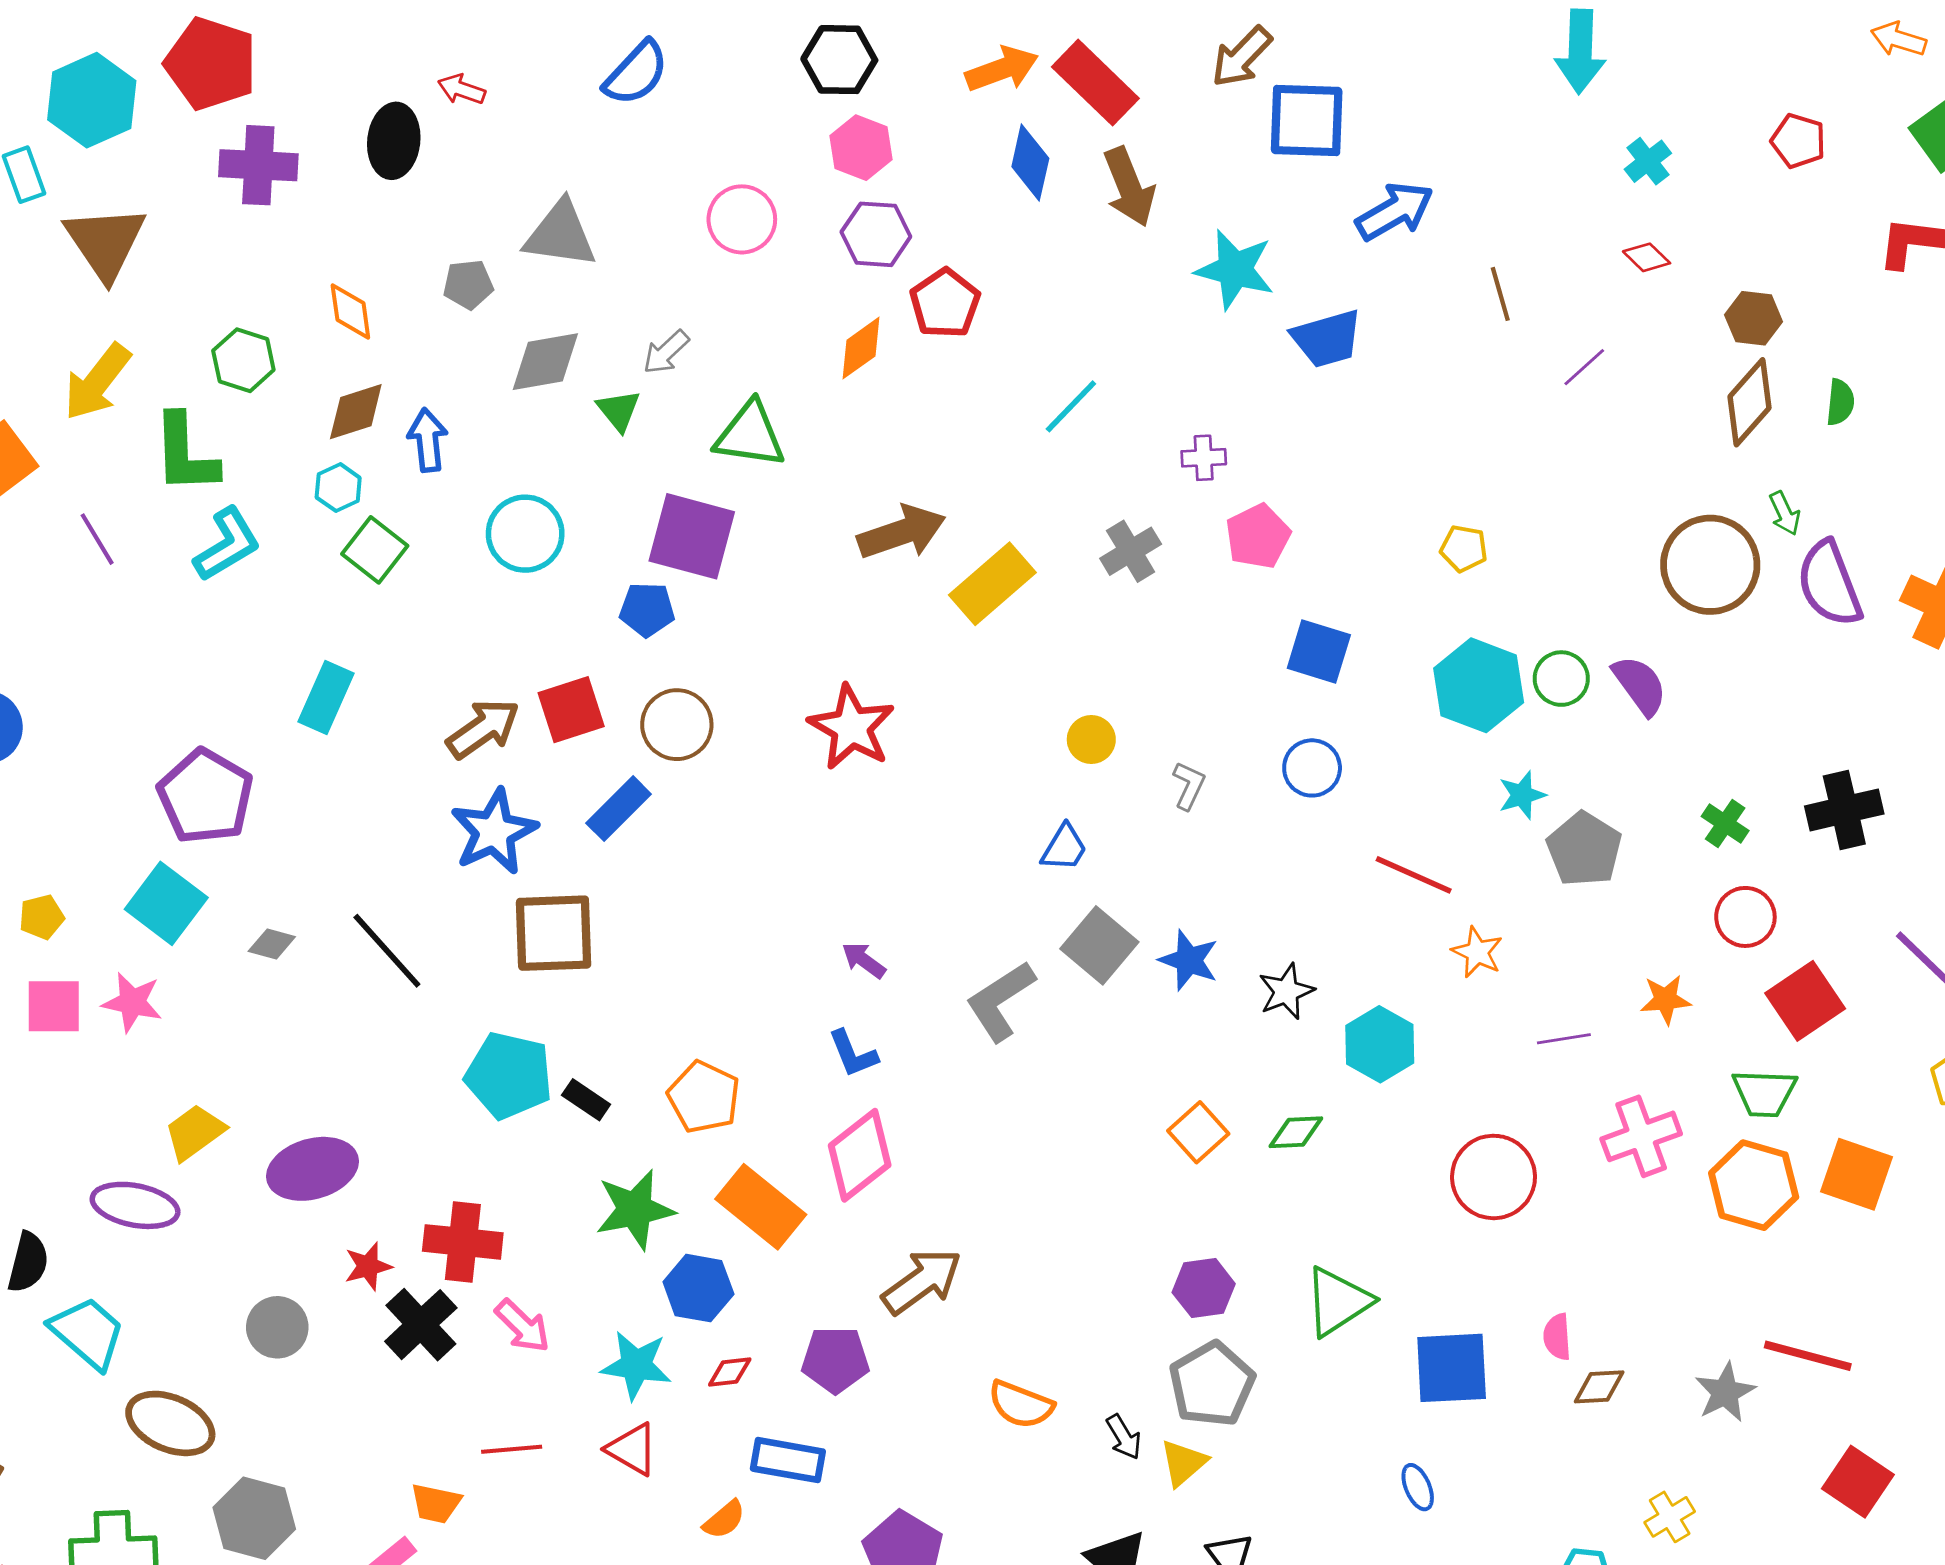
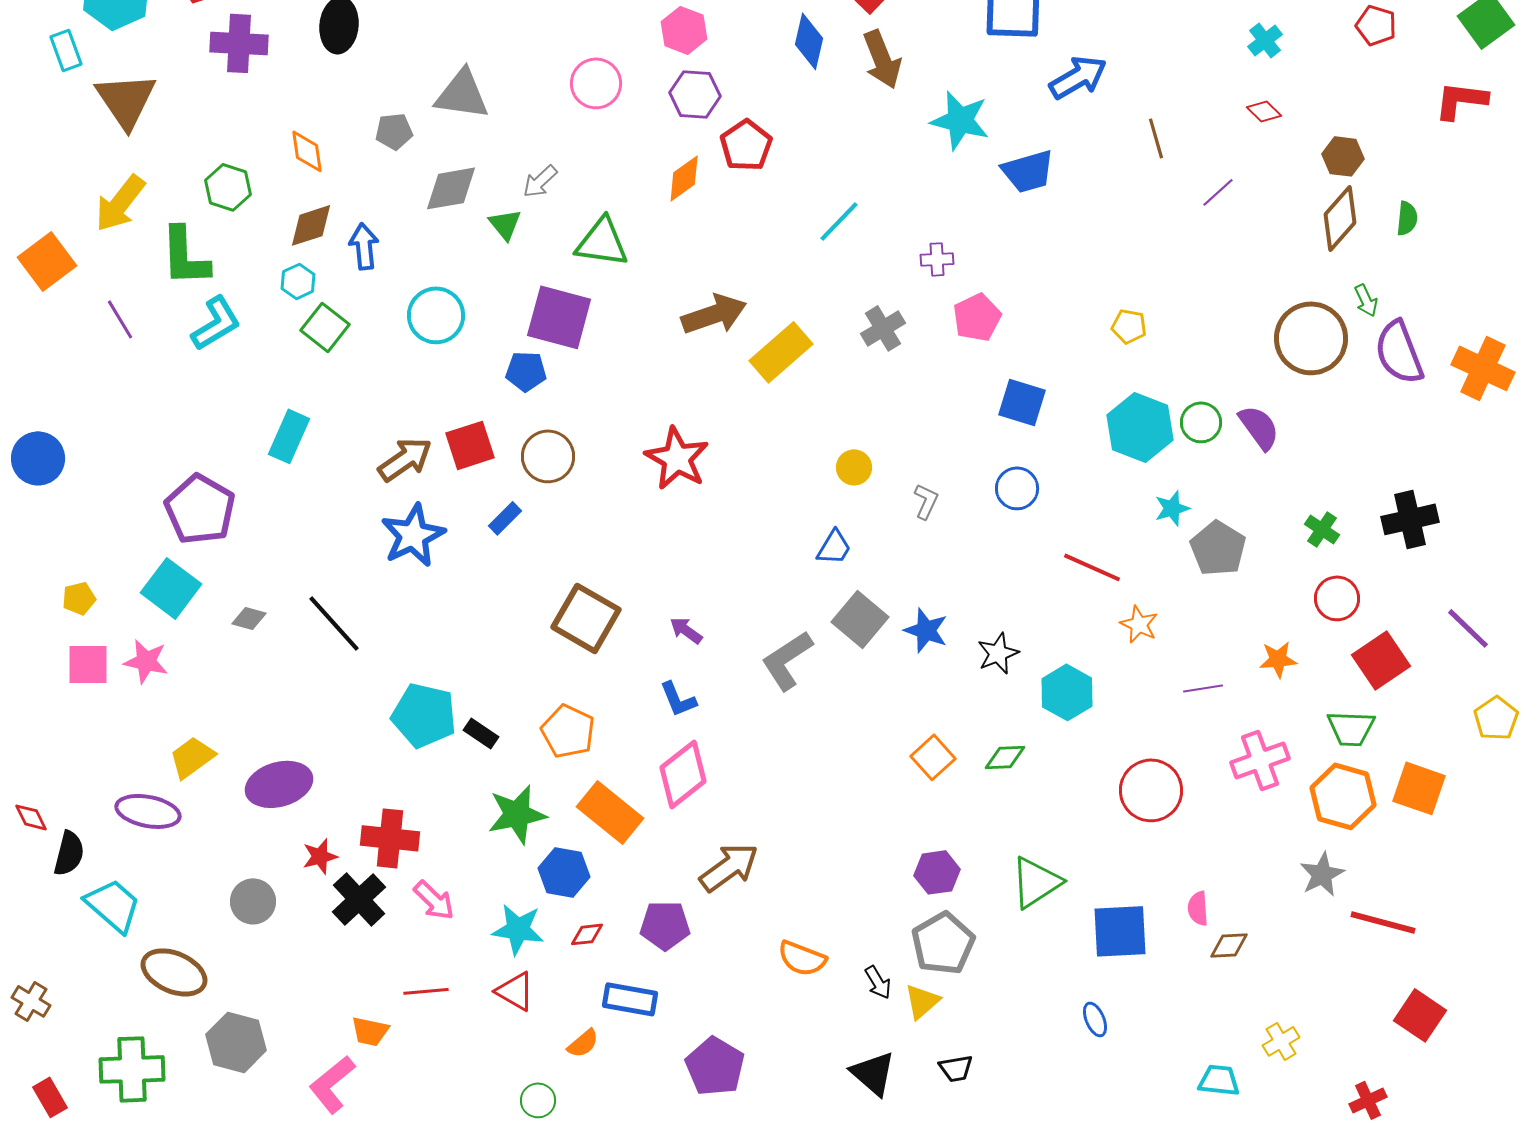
blue rectangle: (619, 809) -> (505, 518), size x0.7
brown square: (554, 933) -> (586, 618), moved, turned 32
gray star: (1725, 1392) -> (1322, 874), moved

